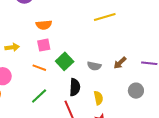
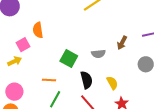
orange semicircle: (44, 25) -> (38, 30), turned 105
pink square: (44, 45) -> (23, 45), moved
orange line: (39, 68) -> (49, 80), moved

